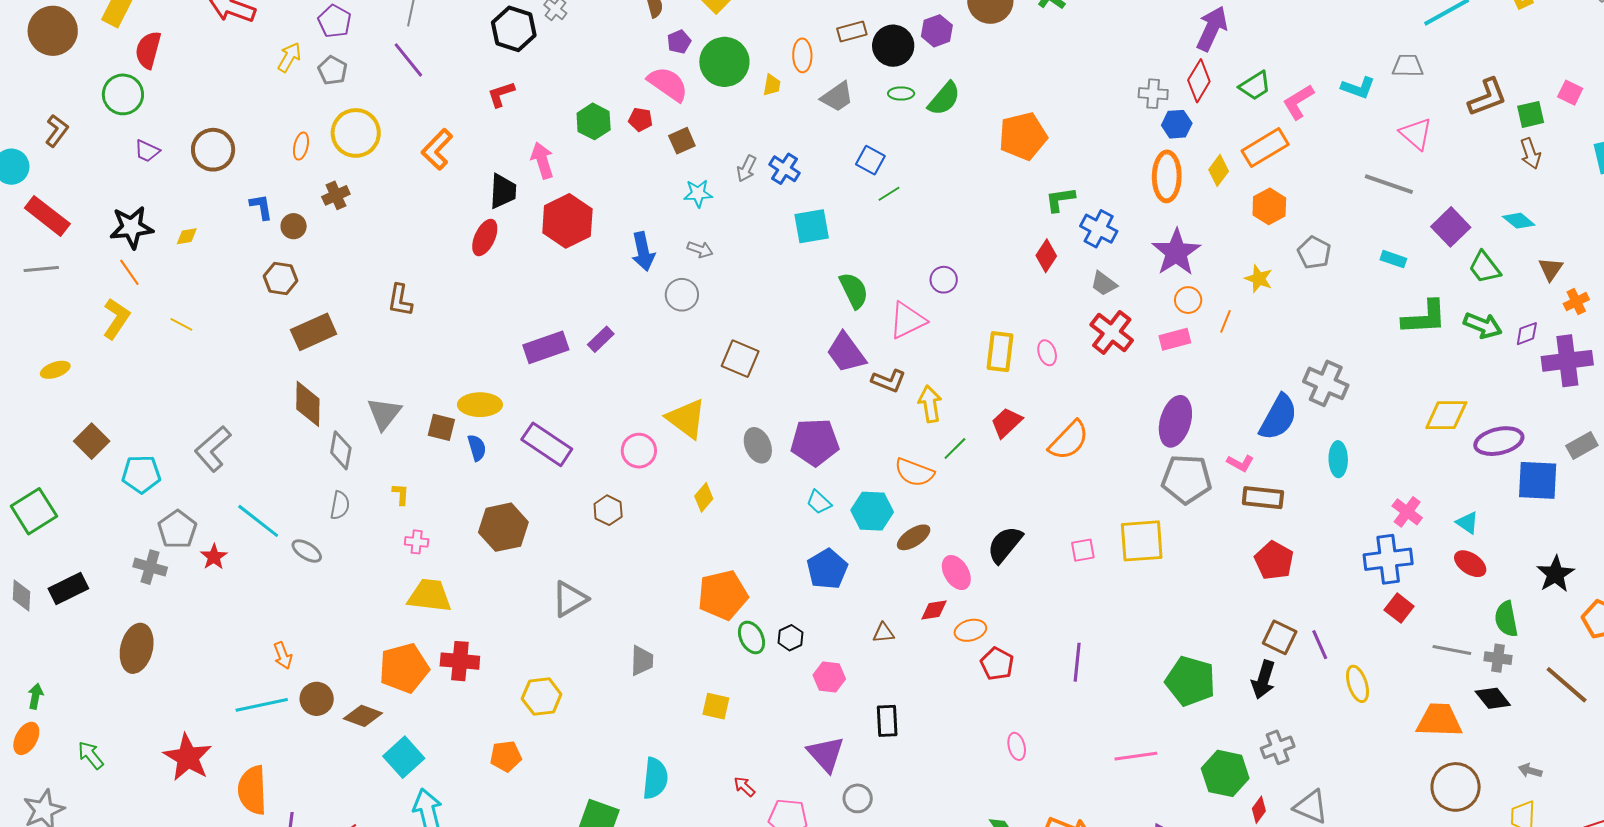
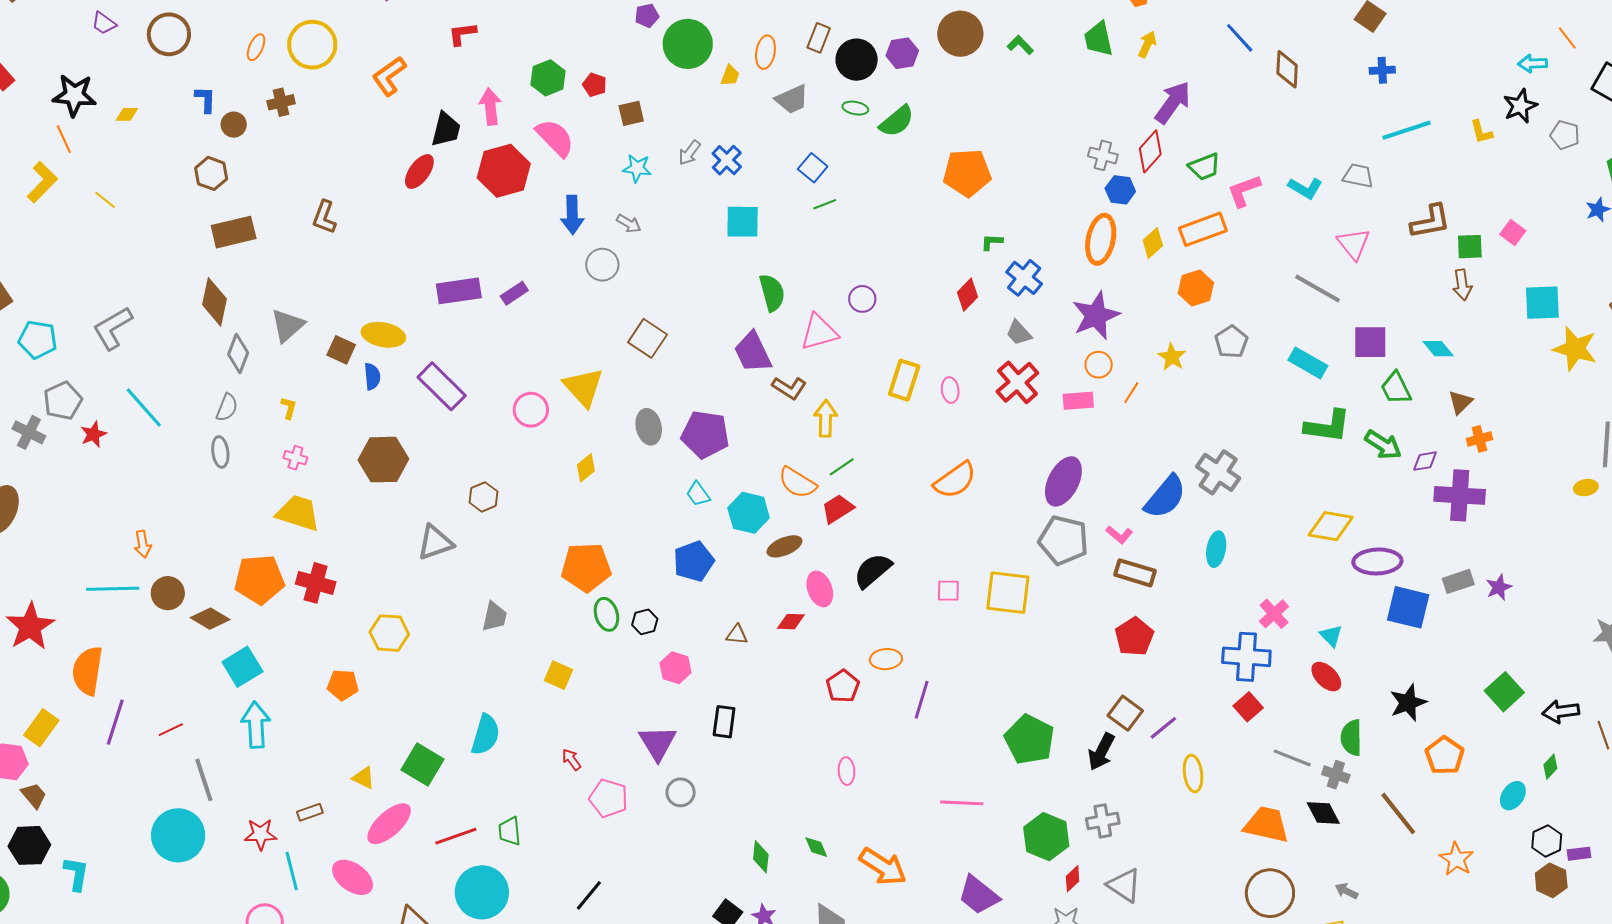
brown rectangle: (852, 31) -> (819, 38), turned -64
pink semicircle: (668, 84) -> (555, 138), moved
green L-shape: (1060, 199) -> (992, 242), size x0.7
purple square: (1451, 227) -> (1370, 342), turned 33
cyan rectangle: (1393, 259) -> (1308, 363), size x1.5
red trapezoid: (1006, 423) -> (838, 509), moved
brown hexagon: (608, 510) -> (483, 497), moved
gray ellipse: (307, 551) -> (220, 452), moved, turned 40
orange ellipse: (970, 630) -> (886, 659), moved
purple line: (1320, 645) -> (1163, 728), turned 64

